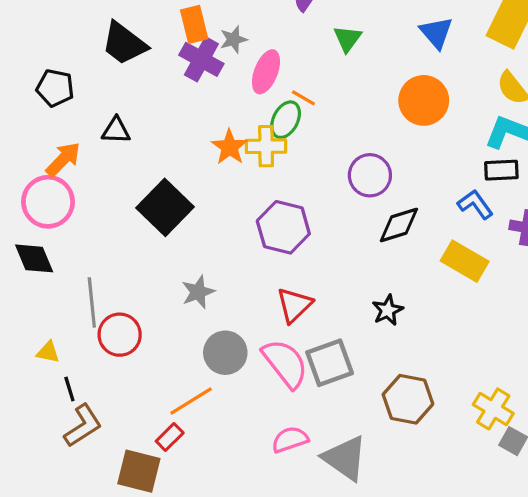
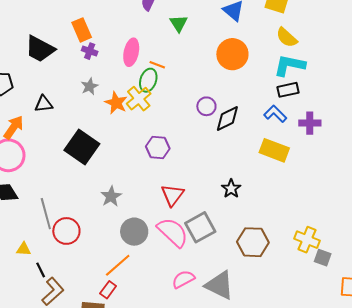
gray star: (233, 39) -> (90, 86), moved
purple cross: (201, 59) -> (90, 51), size x0.6
yellow cross: (266, 146) -> (139, 99), turned -30
purple circle: (370, 175) -> (206, 106), size x0.7
black diamond: (399, 225) -> (227, 119), moved
purple hexagon: (283, 227) -> (158, 147), size x0.7

